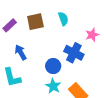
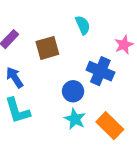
brown square: (35, 22) -> (47, 48), moved
blue arrow: (21, 52) -> (15, 77), moved

